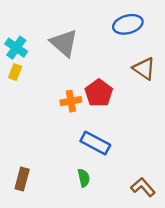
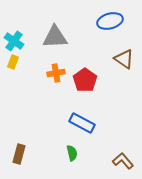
gray triangle: (64, 43) -> (55, 37), turned -44
orange cross: (71, 101) -> (56, 73), moved

